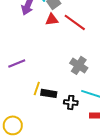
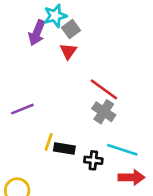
red triangle: (52, 19) -> (68, 51), turned -48
red line: (75, 22) -> (104, 89), moved

